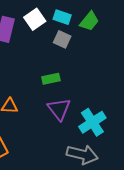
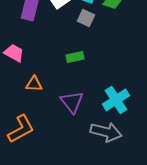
purple triangle: (59, 109) -> (72, 102), moved

